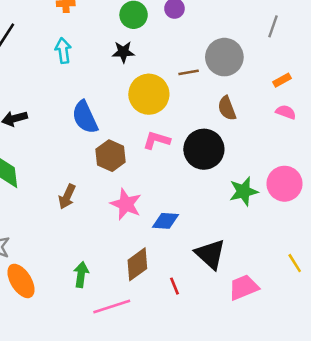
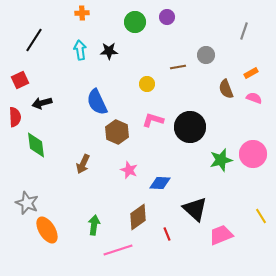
black star: (123, 52) -> (109, 51), moved
gray circle: (224, 57) -> (206, 55), size x0.6
yellow circle: (149, 94) -> (147, 84), size x0.5
brown semicircle: (227, 108) -> (226, 89), moved
pink star: (126, 204) -> (129, 170), size x0.7

